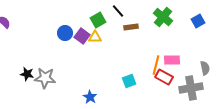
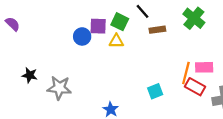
green square: (98, 20) -> (120, 22), turned -35
purple square: (82, 36) -> (98, 26), moved, turned -35
black star: (27, 74) -> (30, 75), moved

